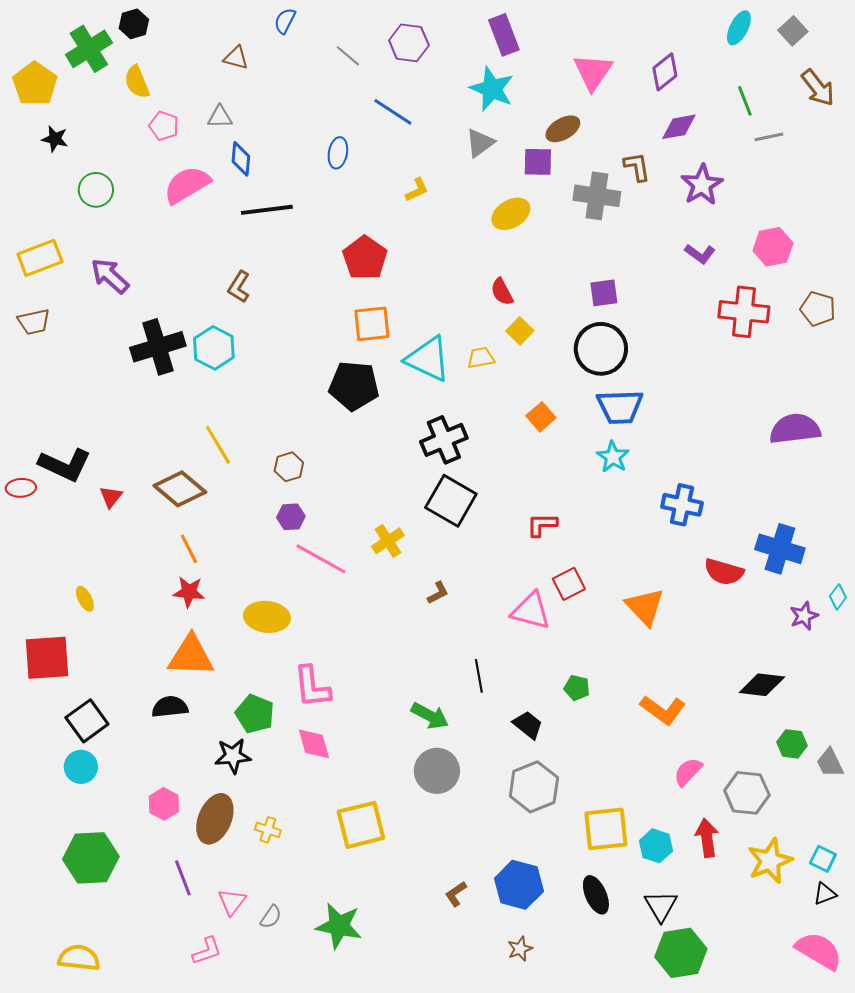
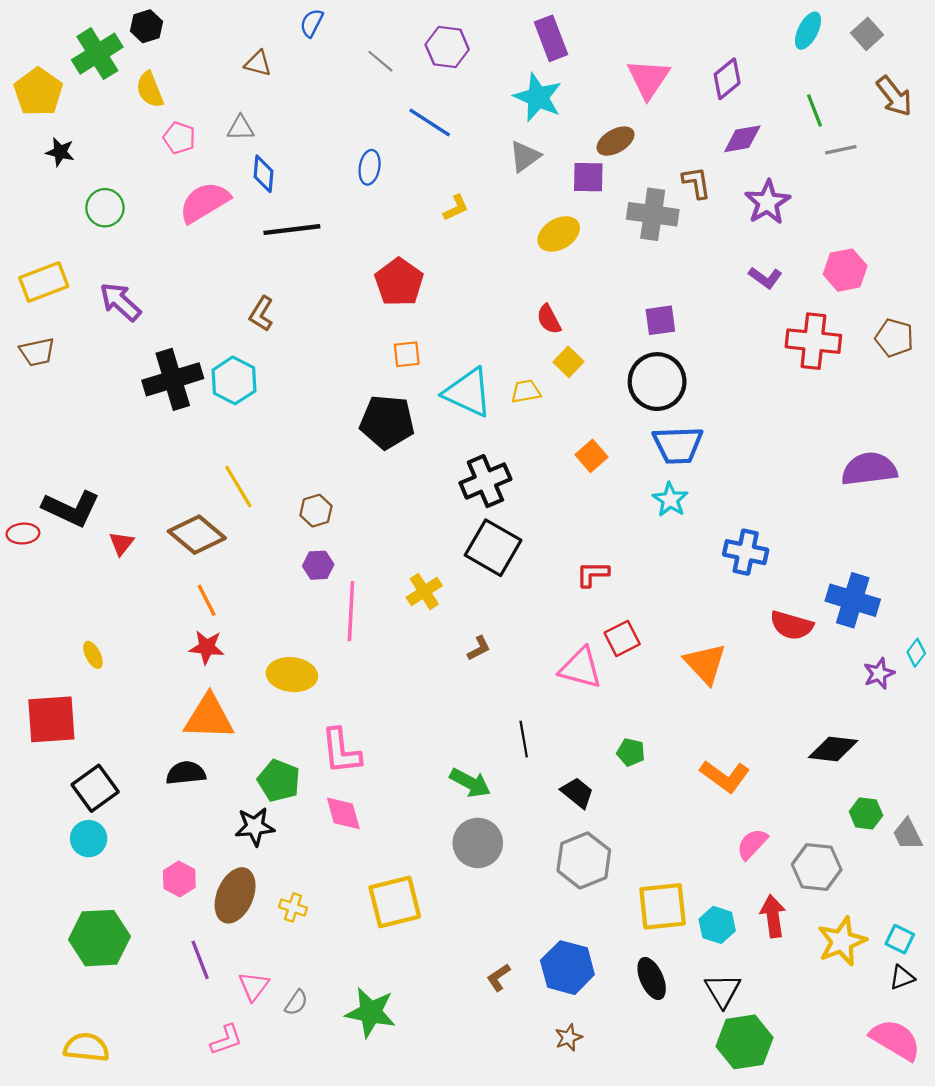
orange square: (372, 324) -> (407, 354), size x0.7
pink line: (321, 559) -> (351, 611), turned 64

